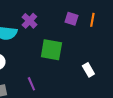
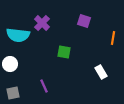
orange line: (92, 20) -> (113, 38), moved
green square: (51, 50) -> (64, 52), size x0.6

